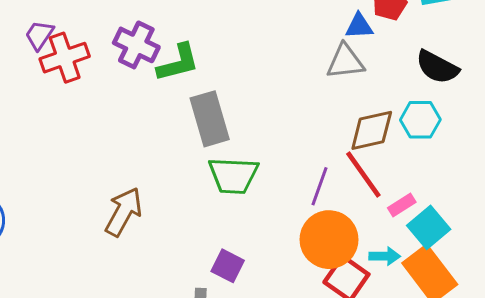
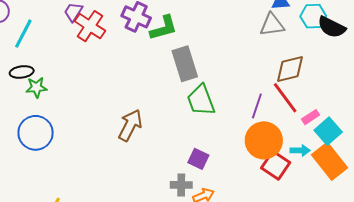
red cross: (65, 58) -> (90, 26), turned -36
cyan hexagon: (420, 120) -> (313, 16), moved
green trapezoid: (233, 175) -> (201, 100), turned 68

